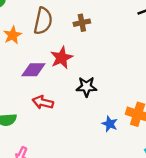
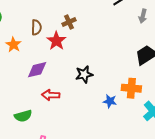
brown semicircle: (43, 21) -> (36, 27), size x0.7
red star: (62, 58) -> (56, 41), moved

